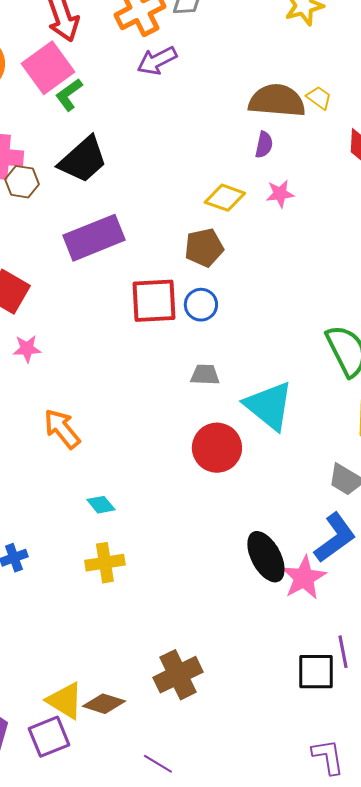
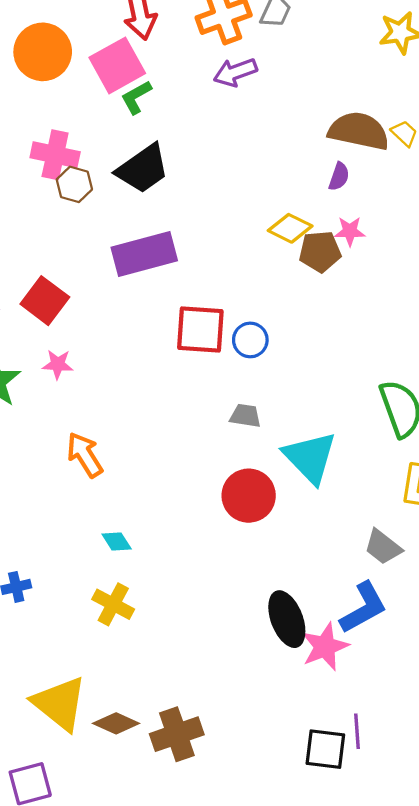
brown pentagon: (204, 248) -> (320, 252), moved
yellow cross: (105, 563) -> (113, 604), turned 30
yellow triangle: (65, 701) -> (60, 703), moved, size x1.4
brown diamond: (104, 704) -> (116, 723), moved

